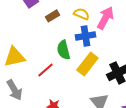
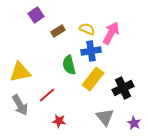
red line: (45, 70) -> (47, 95), moved

